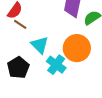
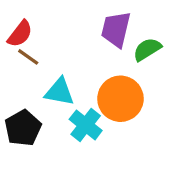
cyan triangle: (40, 45) -> (59, 92), turned -36

